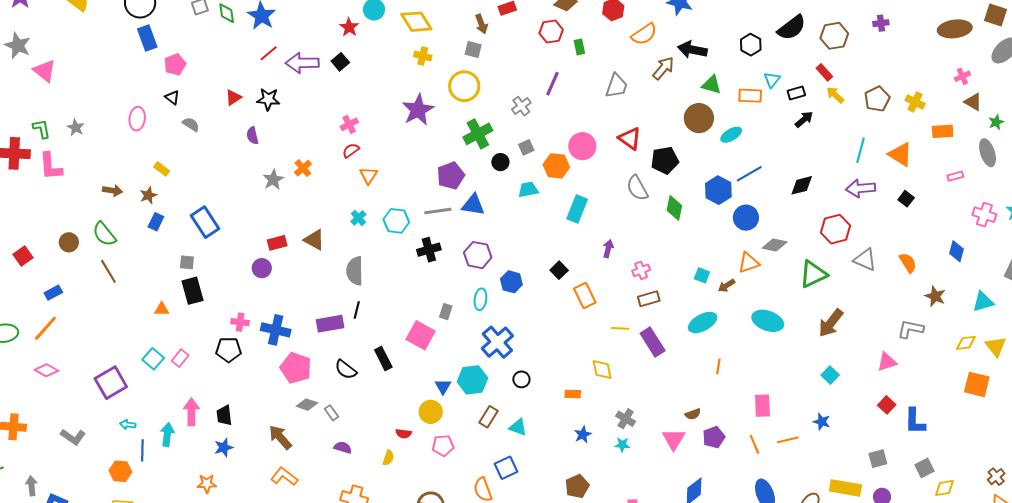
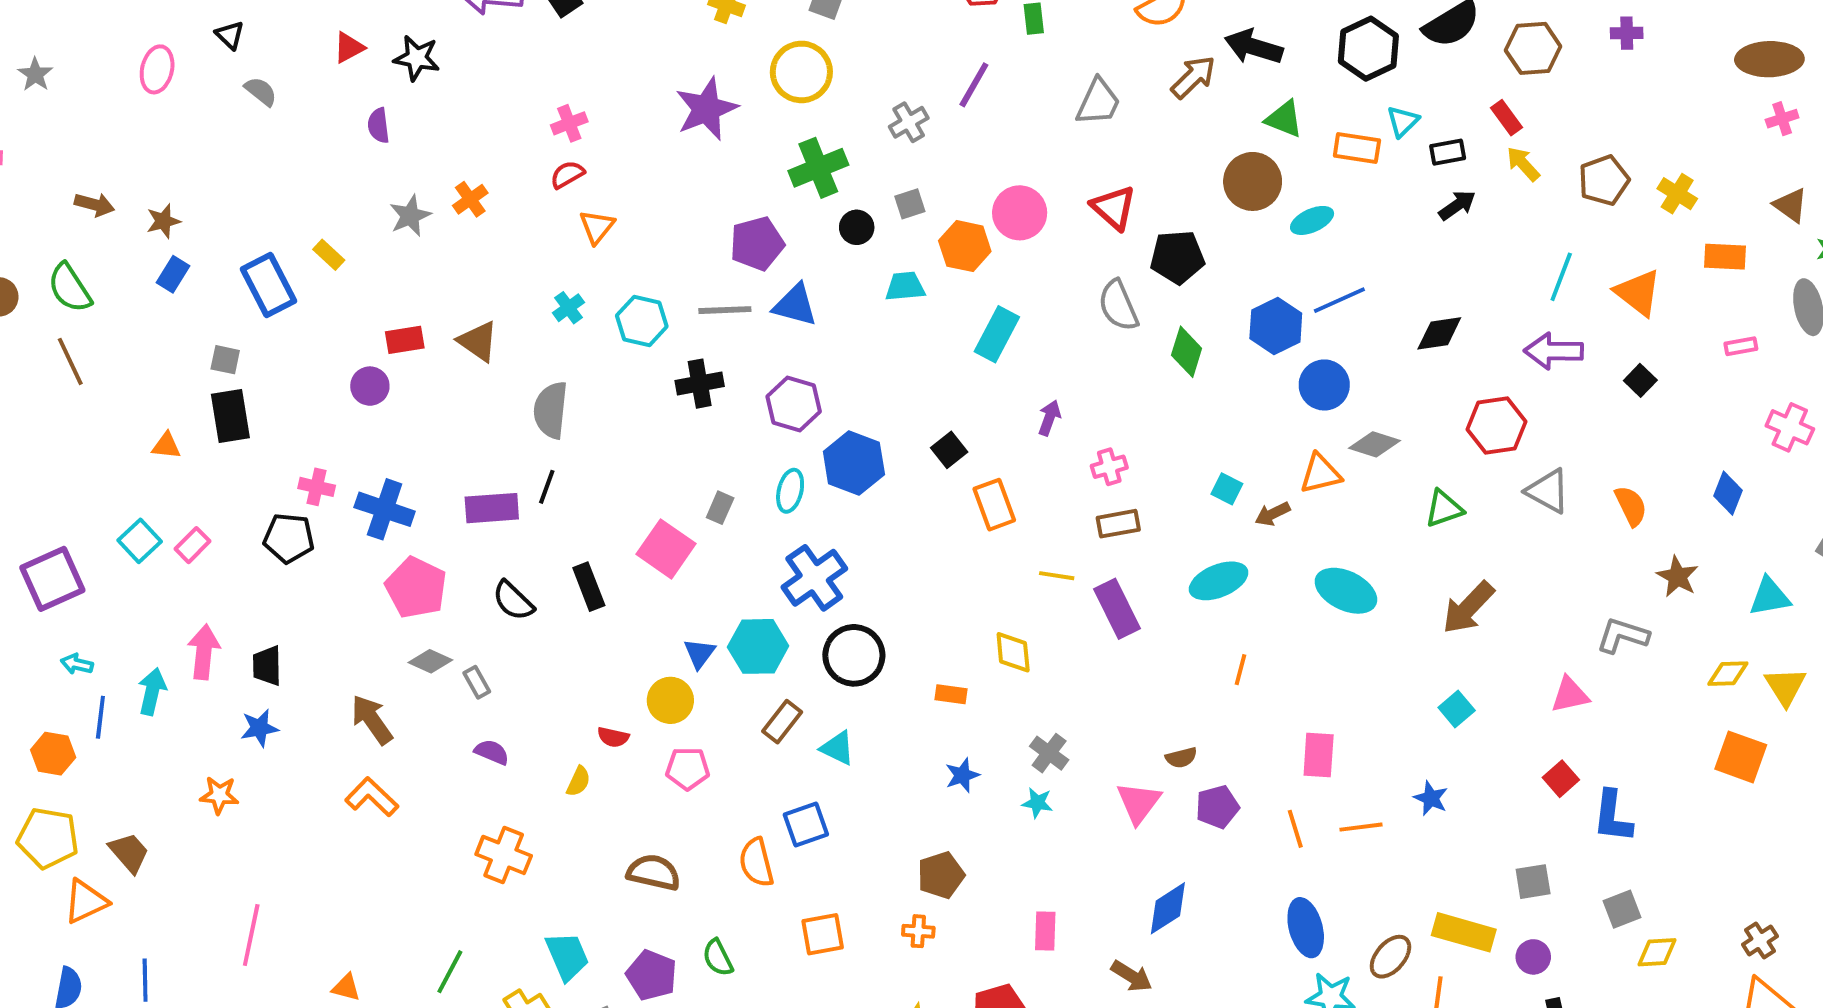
black hexagon: (751, 45) -> (1368, 49), size x1.4
pink cross: (962, 76) -> (1782, 119), moved
yellow rectangle: (162, 169) -> (329, 255), moved
green triangle: (813, 274) -> (1444, 509), size x0.7
blue hexagon: (511, 282) -> (854, 463), size x1.4
black circle: (521, 379) -> (854, 655), size x1.8

